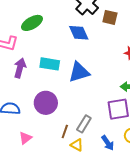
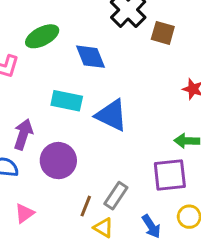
blue diamond: (79, 33) -> (91, 57), moved
purple arrow: (20, 68) -> (23, 134), moved
blue triangle: (79, 72) -> (112, 115), turned 40

